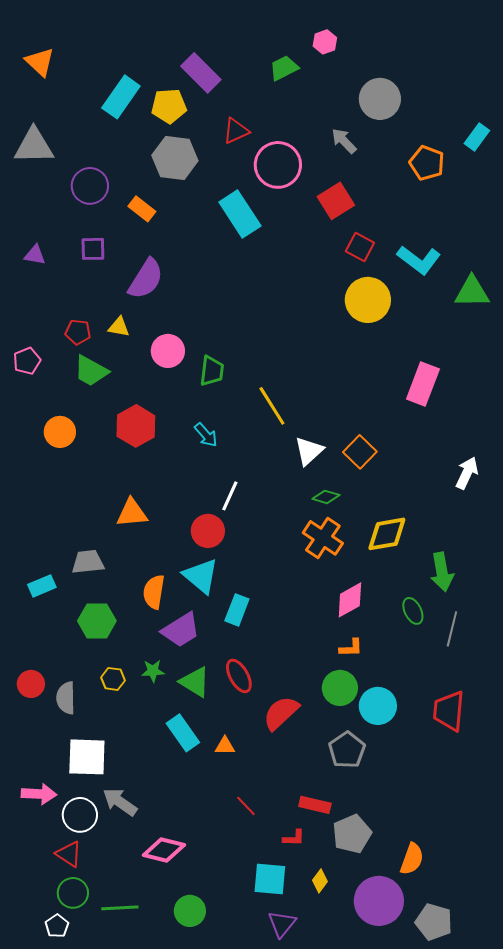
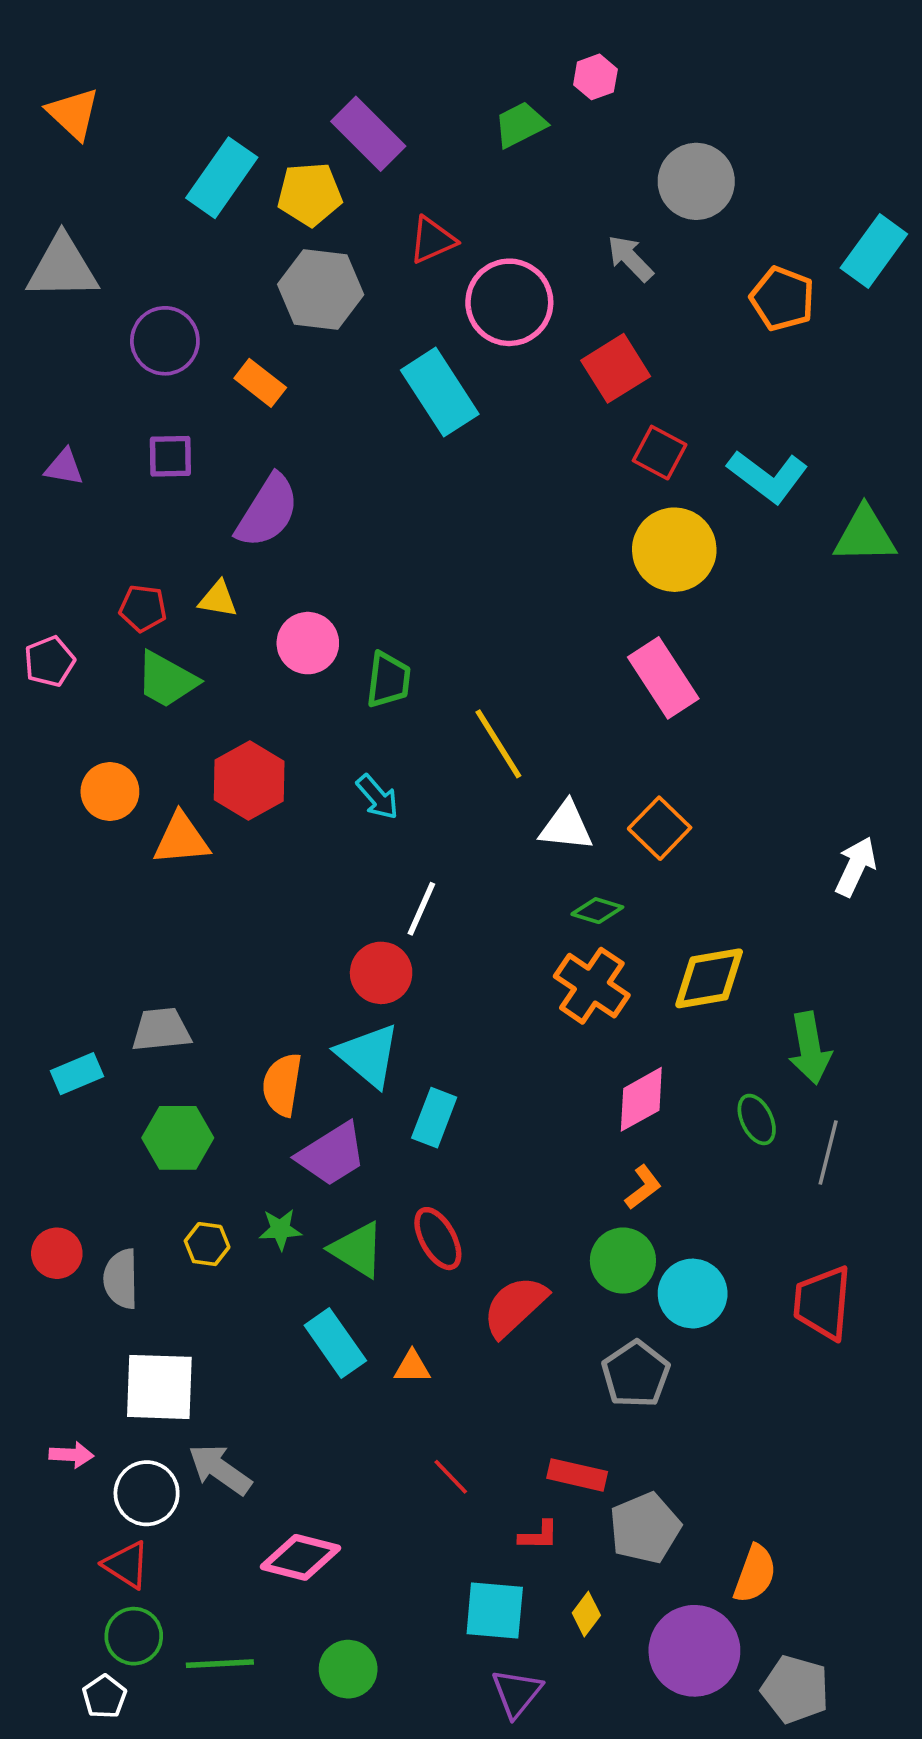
cyan rectangle: (477, 137) -> (874, 251), size x1.4
pink rectangle: (423, 384) -> (663, 678), moved, turned -54
white triangle: (309, 451) -> (566, 826), turned 48
orange triangle: (132, 513) -> (181, 839), moved
orange L-shape: (351, 648) -> (643, 1187), turned -35
pink arrow: (39, 794) -> (71, 1455), size x0.7

